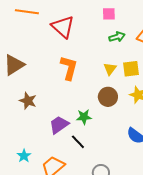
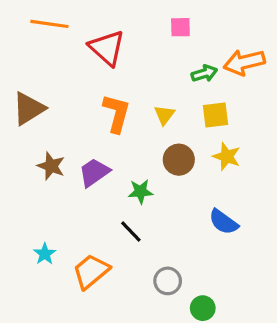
green arrow: (117, 37) -> (204, 73), moved
yellow triangle: (110, 69) -> (164, 115), moved
purple trapezoid: (59, 125) -> (94, 172), moved

